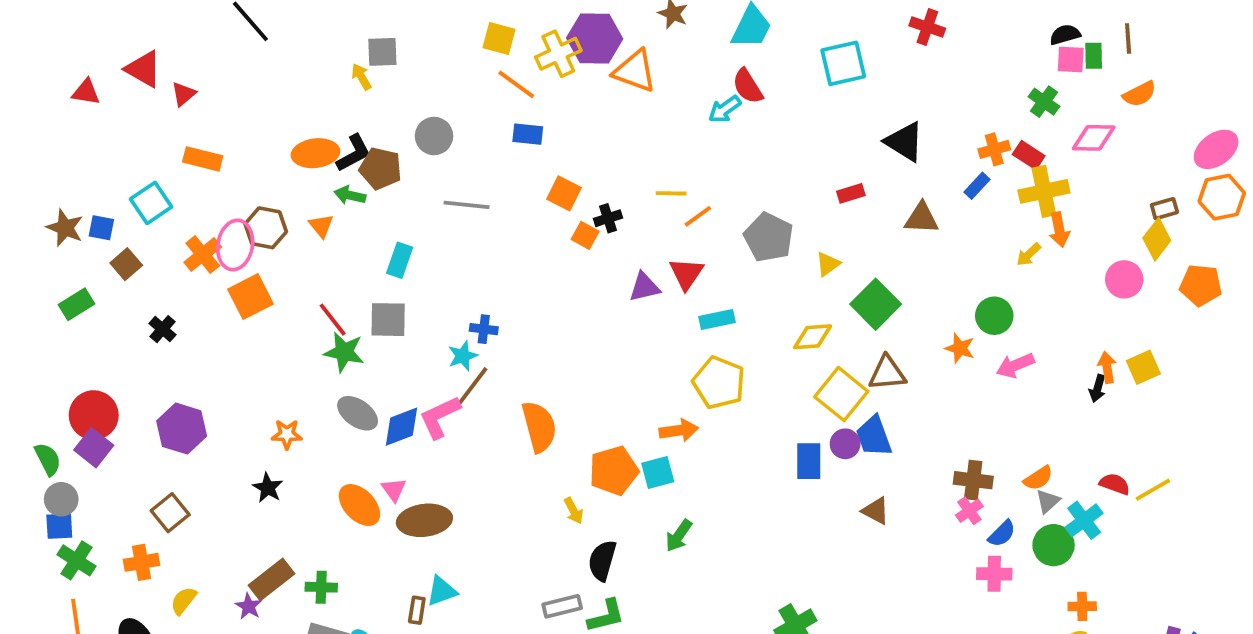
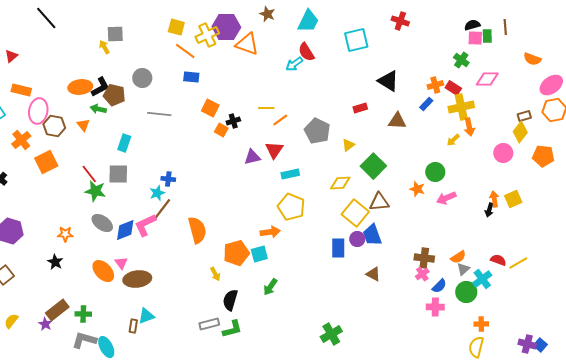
orange semicircle: (1140, 94) -> (532, 59), moved, turned 48
pink ellipse: (235, 245) -> (38, 111), moved

